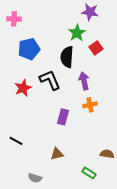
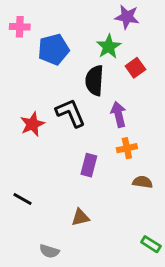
blue pentagon: (29, 49) -> (54, 49), moved
brown semicircle: (107, 154) -> (142, 182), moved
green rectangle: (89, 173) -> (151, 244), moved

